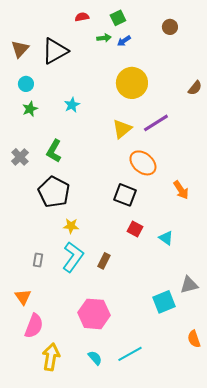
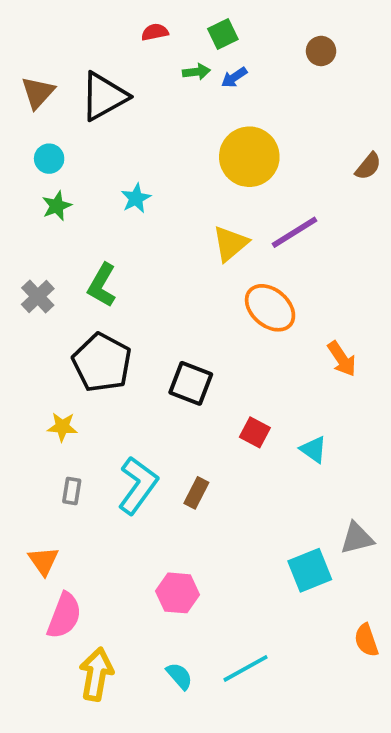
black square: (125, 195) -> (191, 383), moved
yellow star: (71, 226) -> (62, 427), moved
pink hexagon: (94, 314) -> (178, 593), size x0.7

